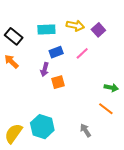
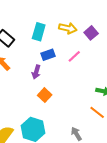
cyan rectangle: (46, 29) -> (39, 32), turned -72
orange square: (58, 82) -> (45, 95), moved, turned -32

